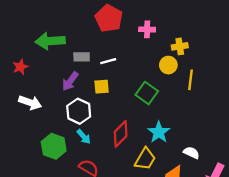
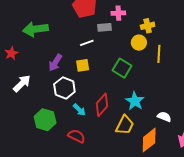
gray rectangle: (82, 57) -> (105, 27), moved
white arrow: (30, 103) -> (22, 83), turned -60
cyan arrow: (84, 137) -> (79, 110), moved

